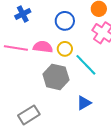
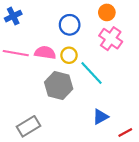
blue cross: (23, 14) -> (13, 16), moved
blue triangle: (84, 103) -> (100, 117), moved

